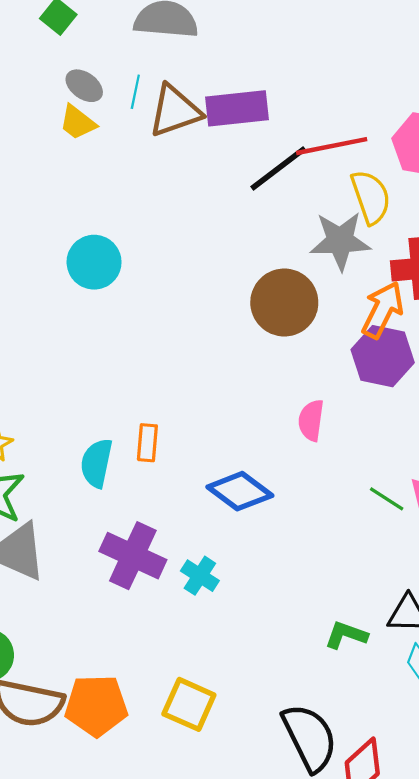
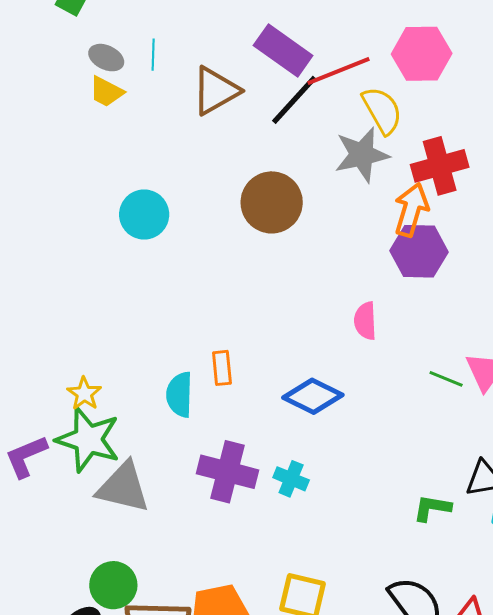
purple rectangle: (237, 108) -> (283, 50), moved, turned 52
brown triangle: (175, 111) -> (216, 91), moved
brown circle: (284, 302) -> (272, 202), moved

